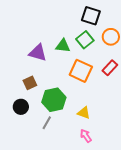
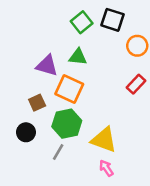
green square: (85, 40) -> (82, 22), moved
orange square: (81, 71) -> (69, 89), moved
yellow triangle: (84, 113) -> (104, 140), size x1.6

